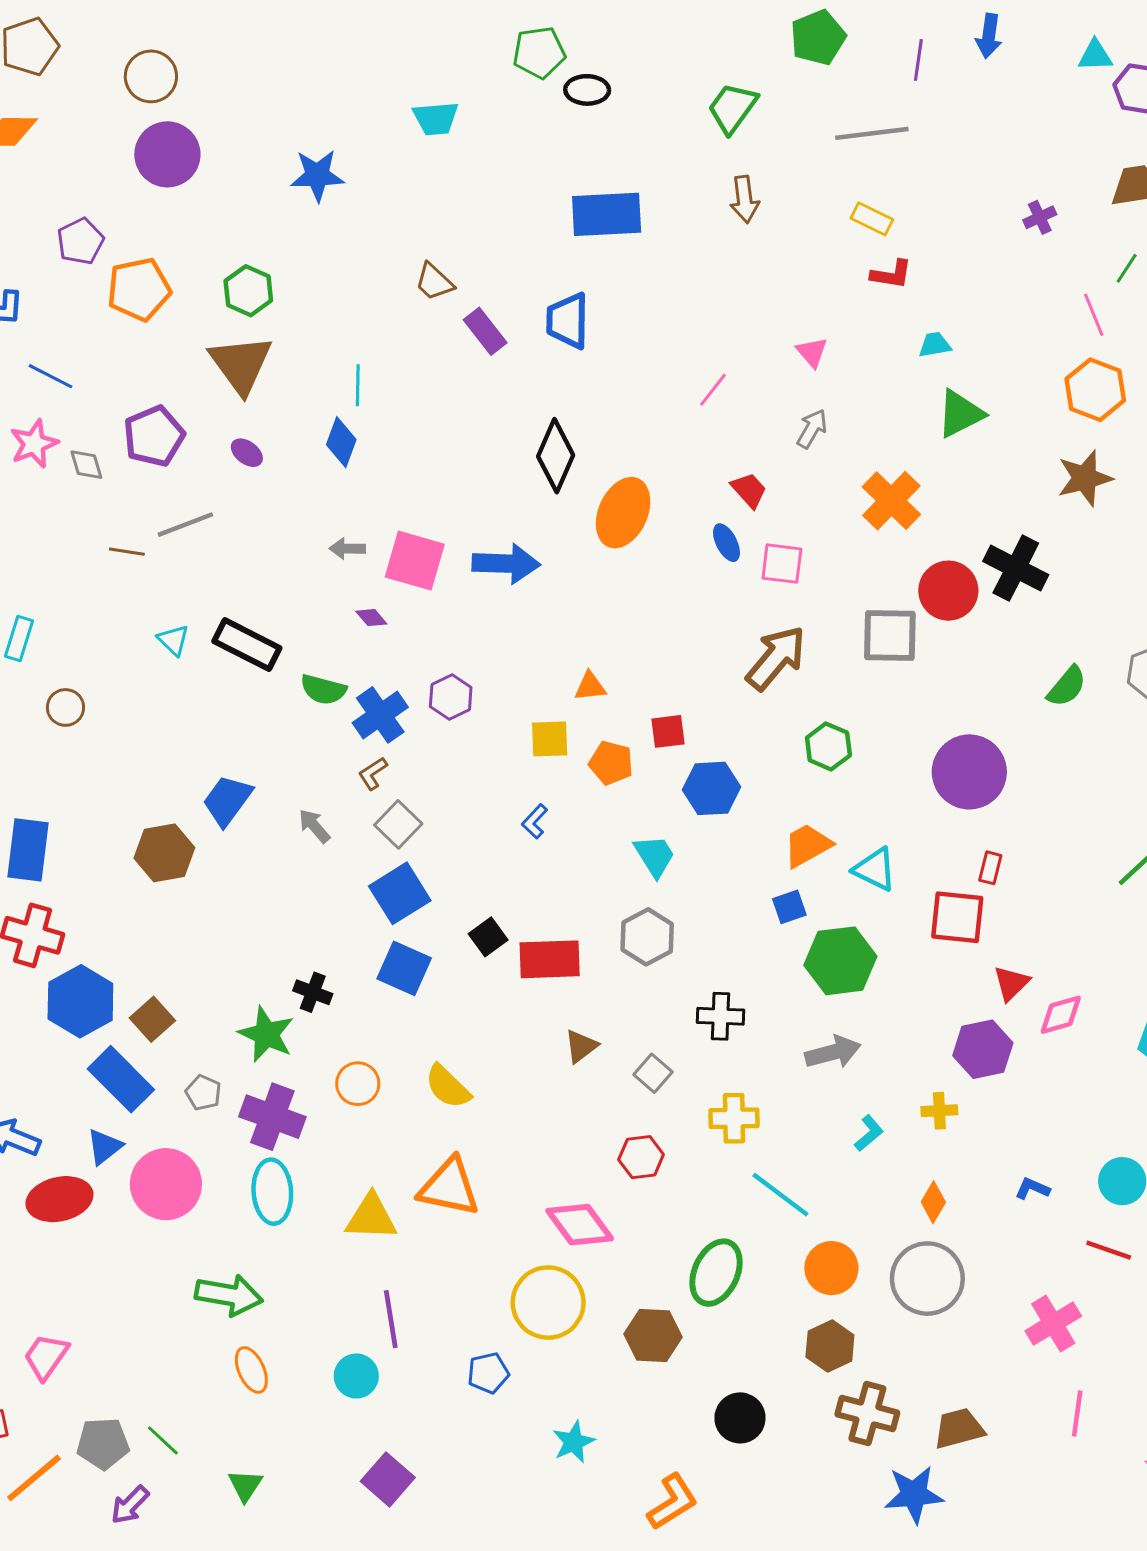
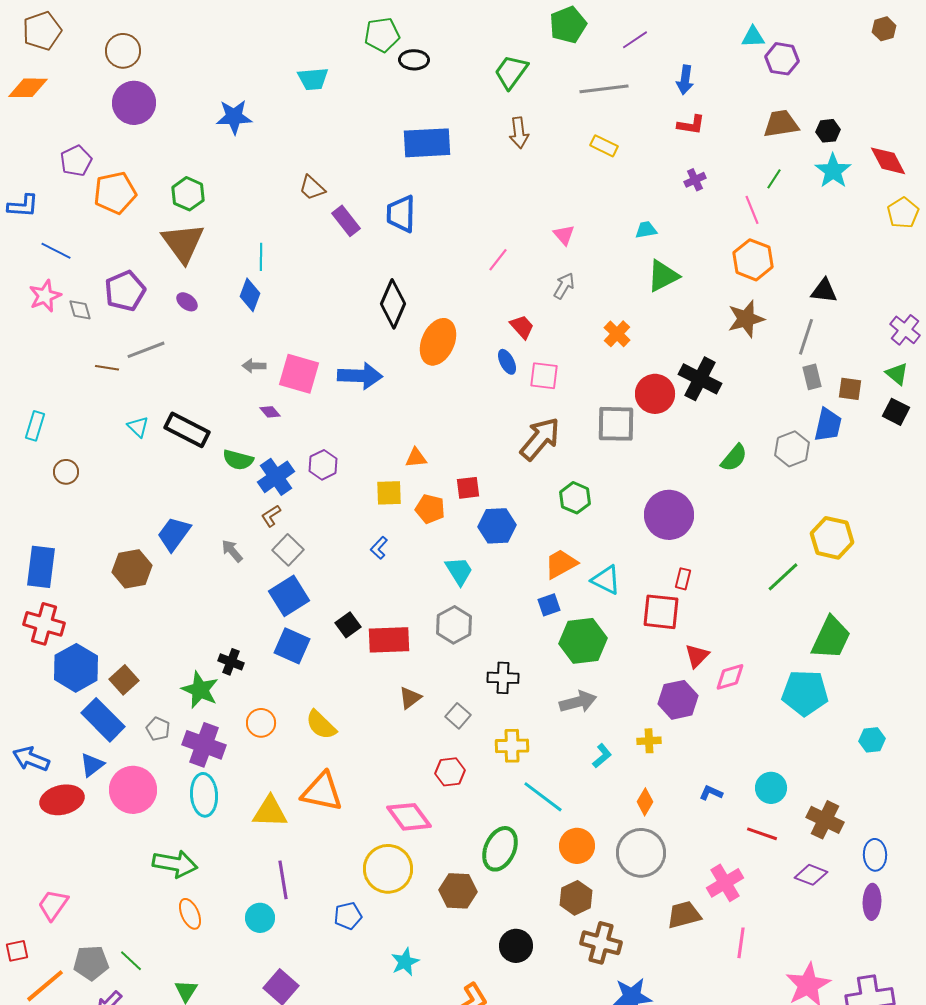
blue arrow: (989, 36) -> (685, 80), moved
purple line: (918, 60) -> (635, 40), turned 48
purple cross: (1040, 217) -> (695, 180), moved
red L-shape: (891, 274) -> (691, 125), moved
orange cross: (891, 501) -> (617, 334), size x0.7
brown trapezoid: (959, 1428) -> (684, 915), moved

